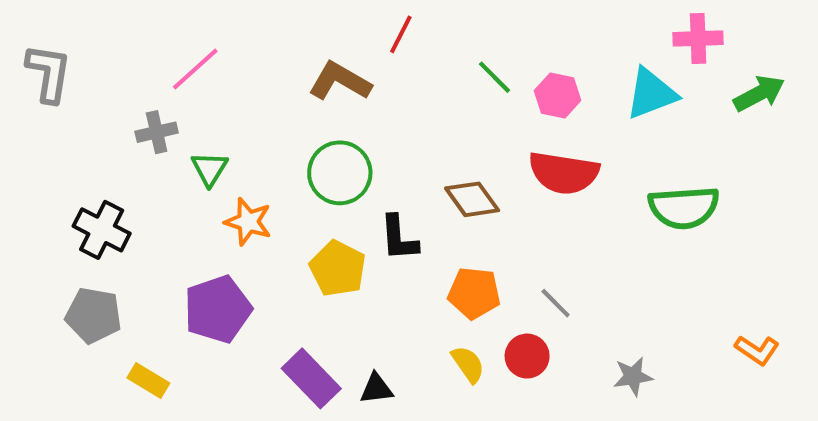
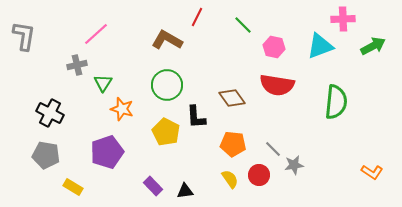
green line: (494, 77) -> (243, 25), moved
green semicircle: (684, 207) -> (336, 102), turned -80
gray star: (633, 376) -> (294, 165), moved
purple rectangle: (311, 378) -> (153, 186), size x0.7

